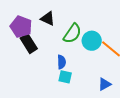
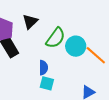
black triangle: (48, 19) -> (30, 22), turned 49

